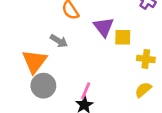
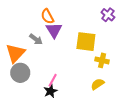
purple triangle: (104, 27) -> (54, 30), moved
yellow square: (123, 37) -> (86, 42), size x1.5

